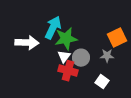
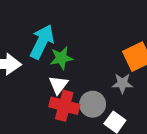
green star: (66, 39) -> (61, 58), size x0.7
gray circle: (81, 58) -> (93, 104), moved

